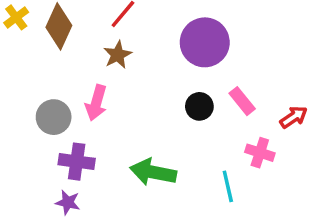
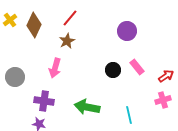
purple circle: (205, 42) -> (127, 31), moved, size x0.7
gray circle: (54, 117) -> (15, 77), moved
pink cross: (260, 153) -> (163, 100), moved, turned -35

